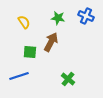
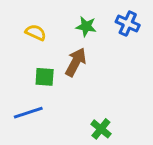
yellow semicircle: (24, 22) -> (36, 32), turned -32
green cross: (68, 79) -> (101, 129), moved

